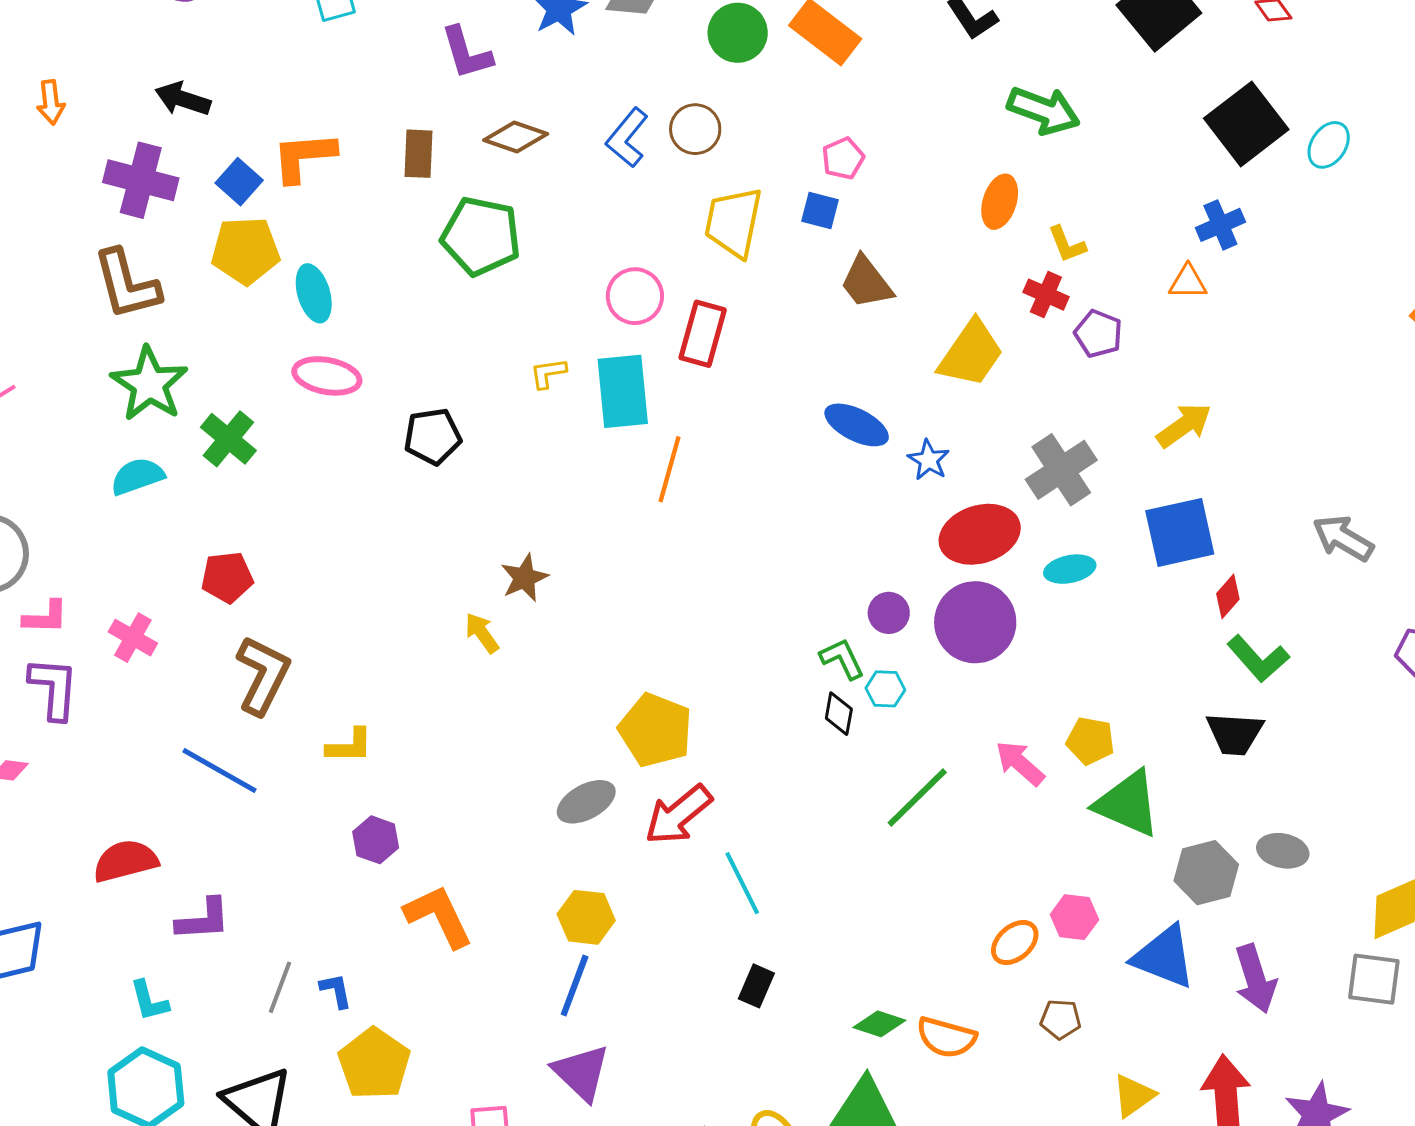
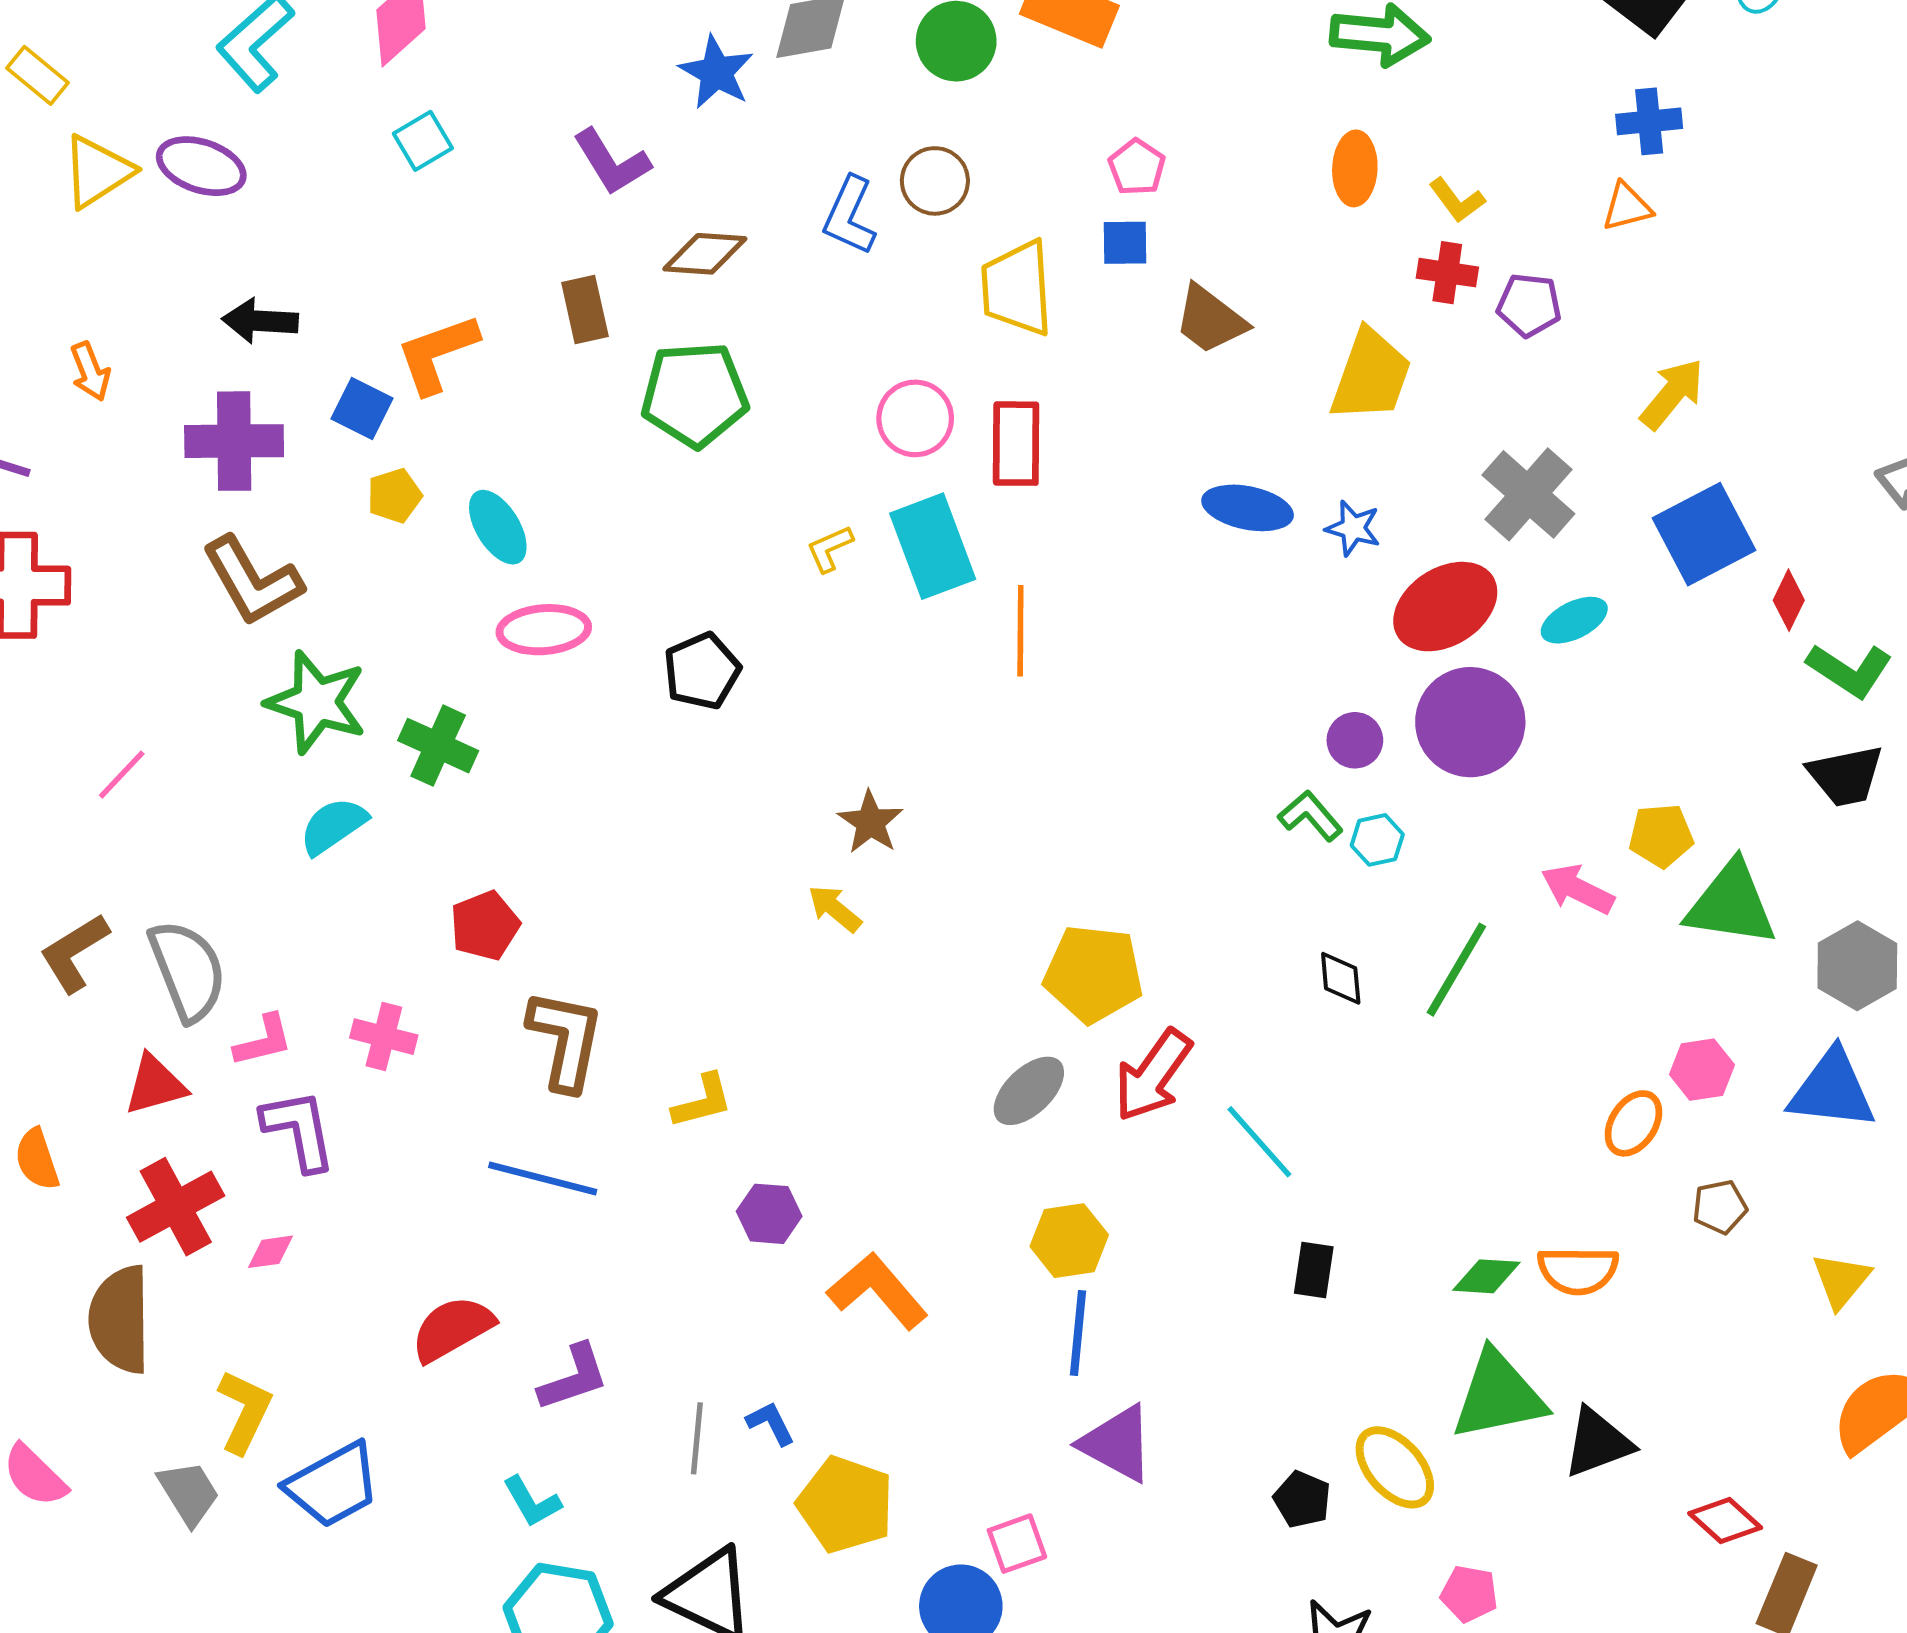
blue cross: (1220, 225) -> (1649, 121), turned 33
yellow pentagon: (245, 251) -> (394, 496), size x0.6
black diamond: (839, 714) -> (1341, 978), moved

